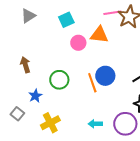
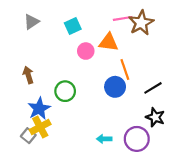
orange line: (92, 83) -> (125, 69), moved
blue star: (35, 96) -> (39, 109), size x1.5
gray square: (17, 114) -> (28, 136), moved
yellow cross: (50, 123) -> (40, 127), moved

